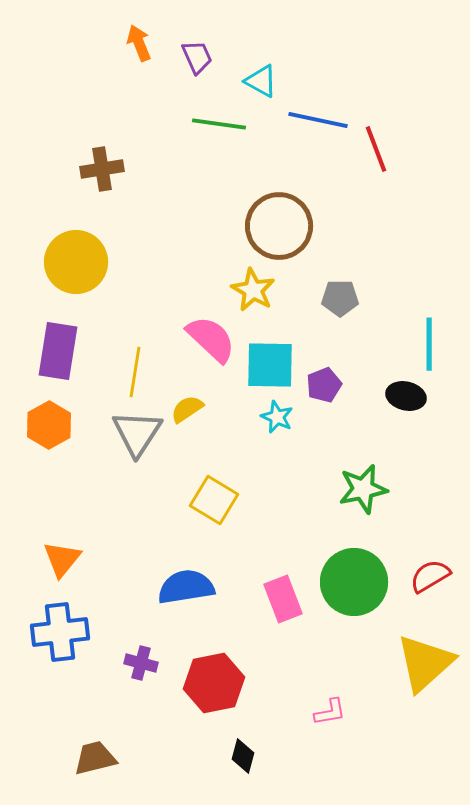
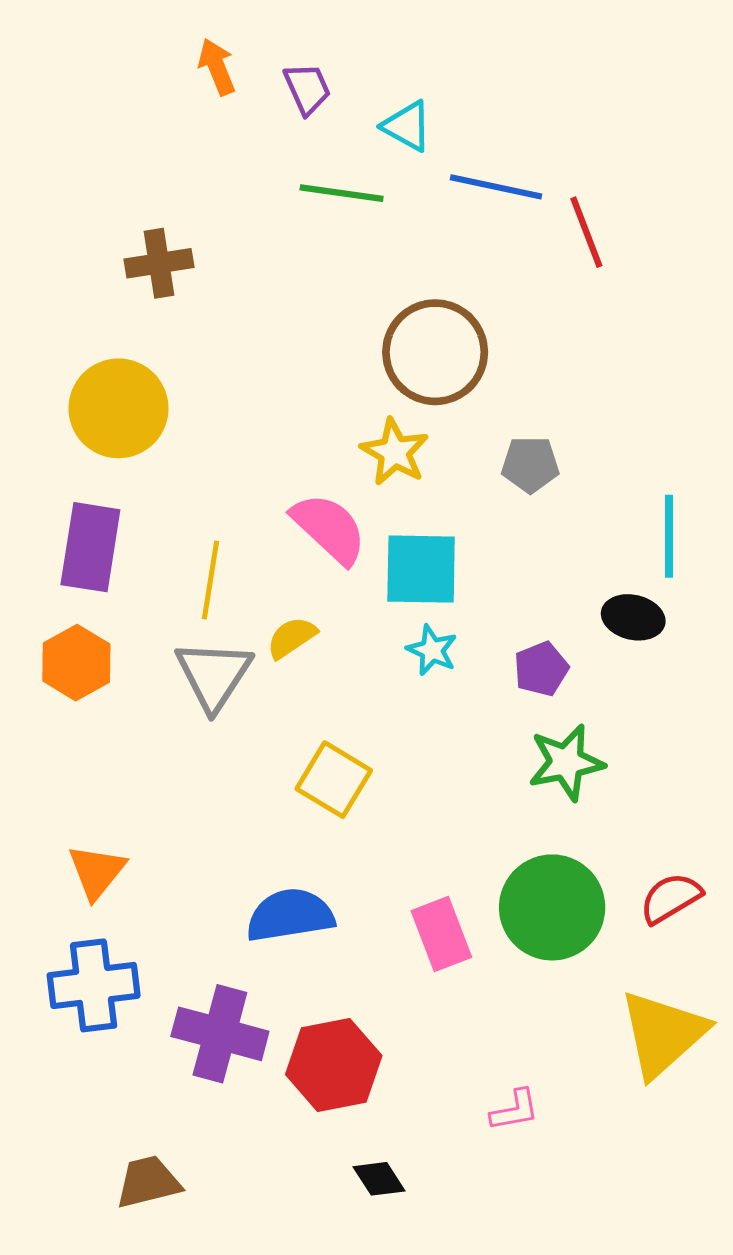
purple pentagon: (324, 385) -> (541, 669), moved
purple cross: (141, 663) -> (220, 1034), size x1.8
black diamond: (243, 756) -> (379, 1179), turned -48

